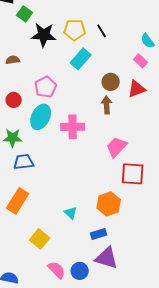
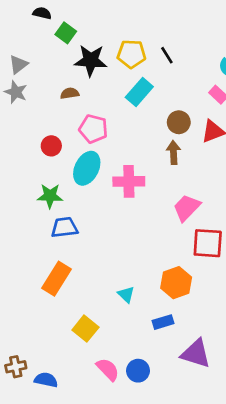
brown semicircle: (13, 60) -> (70, 93), moved
pink pentagon: (46, 87) -> (93, 129), turned -30
purple triangle: (107, 258) -> (196, 354), moved

